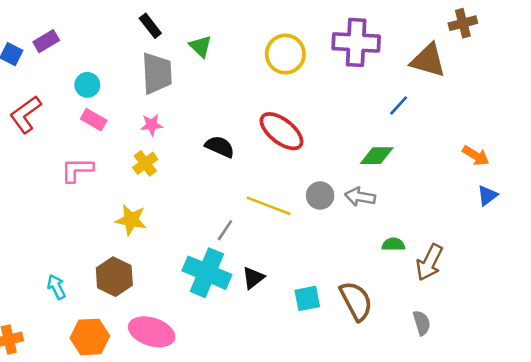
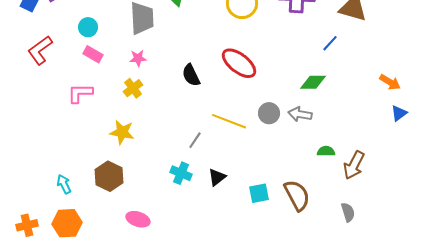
black semicircle: (220, 147) -> (191, 75), turned -140
cyan cross: (207, 273) -> (181, 173), size x0.6
pink ellipse: (152, 332) -> (138, 219), size x0.7
orange hexagon: (90, 337) -> (67, 223), moved

